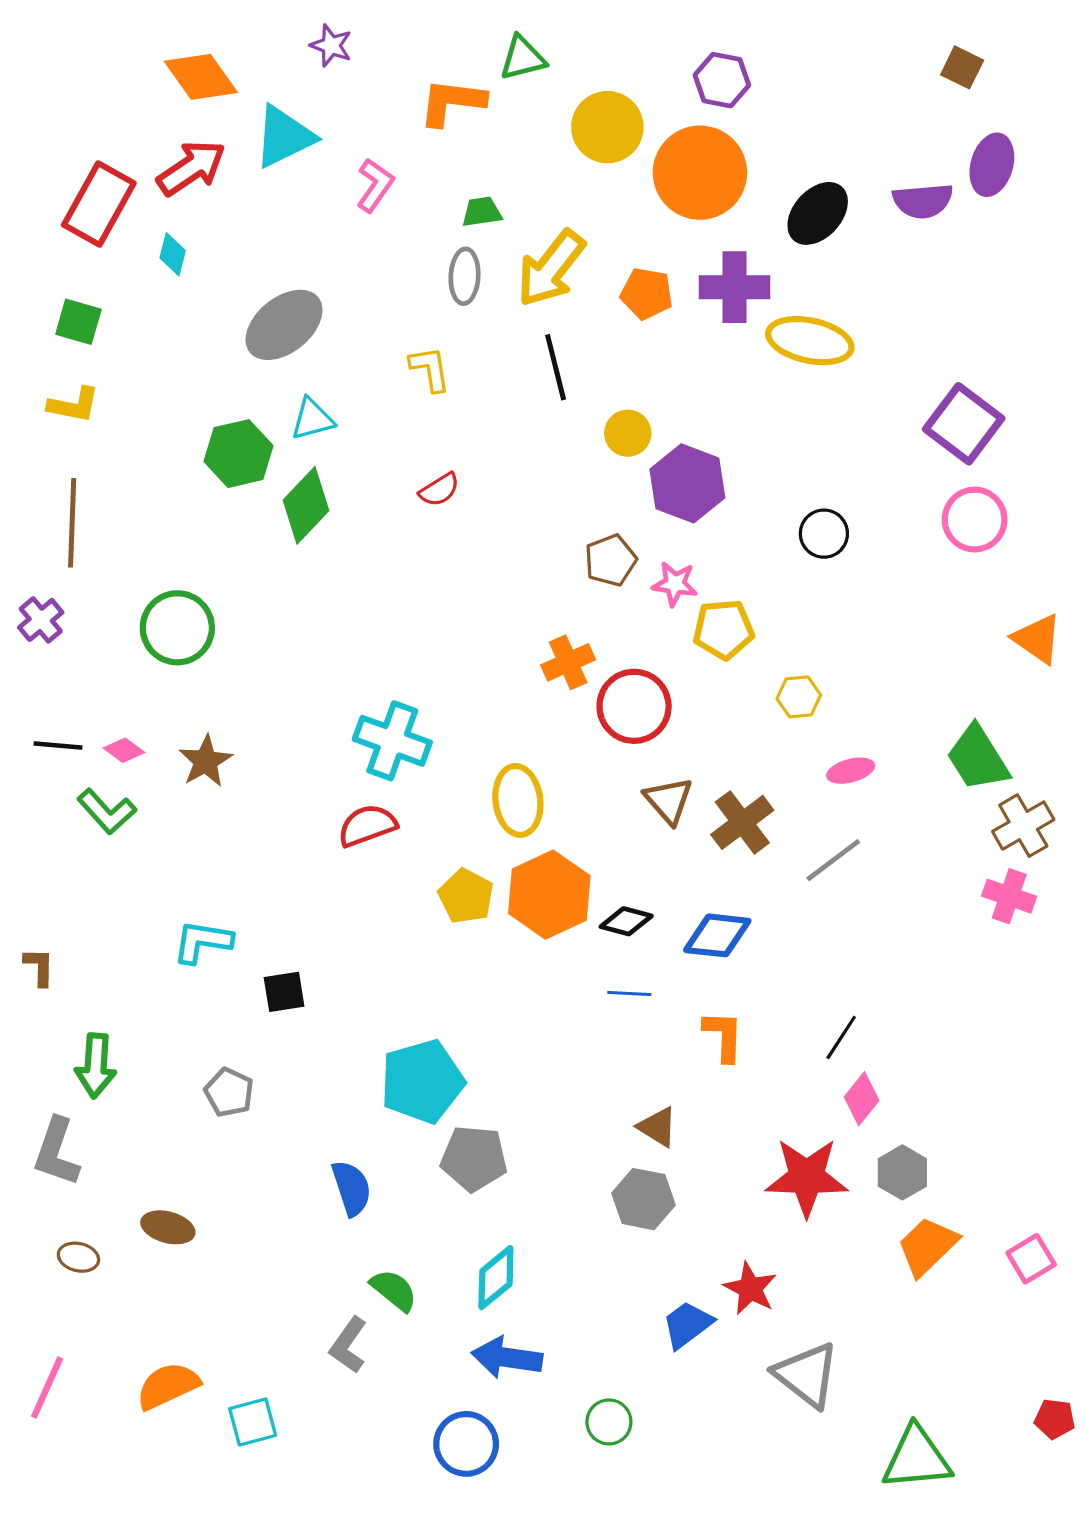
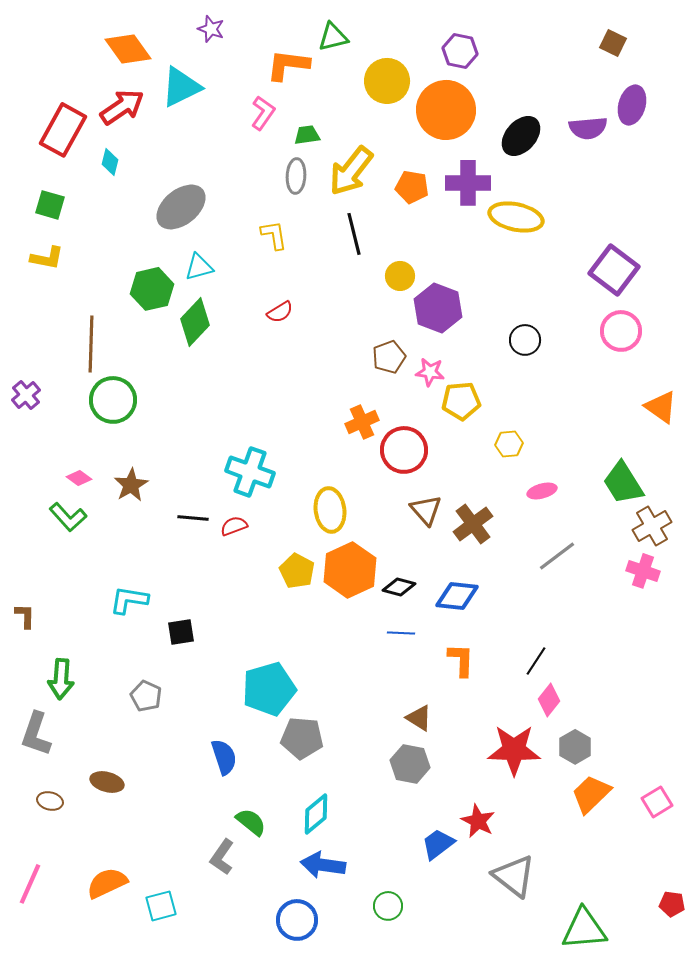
pink L-shape: (375, 185) -> (263, 113), moved
brown line: (72, 523) -> (91, 344), moved
black line: (58, 746) -> (193, 518), moved
red semicircle: (367, 826) -> (234, 526), size x0.7
gray line: (833, 860) -> (557, 556), moved

